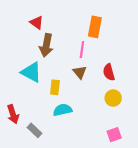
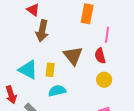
pink line: (82, 50) -> (107, 35), moved
cyan triangle: (31, 72) -> (28, 70), moved
brown triangle: (80, 72) -> (73, 56), size x1.5

